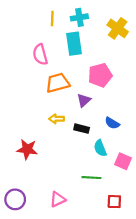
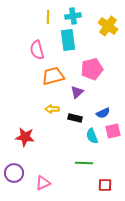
blue semicircle: (112, 123) -> (103, 113), turned -56
pink square: (123, 161) -> (113, 131), moved, turned -35
purple circle: (15, 199) -> (14, 173), moved
pink triangle: (58, 199) -> (43, 183), moved

